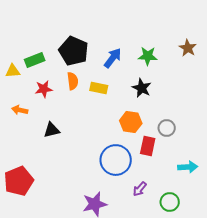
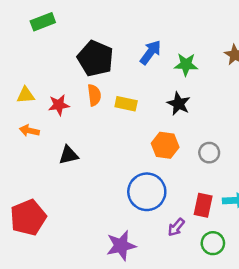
blue arrow: (113, 58) -> (150, 52), moved
green rectangle: (35, 60) -> (43, 22), moved
yellow triangle: (13, 71) -> (26, 95), moved
red rectangle: (148, 146) -> (203, 205), moved

